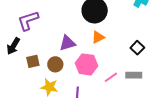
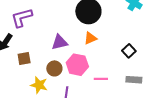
brown circle: (55, 64) -> (54, 68), moved
gray rectangle: (134, 75) -> (134, 80), moved
pink line: (111, 77) -> (101, 79), turned 32

